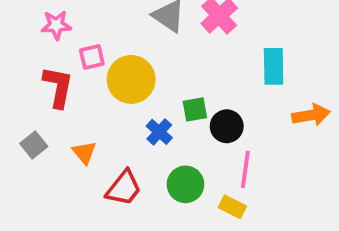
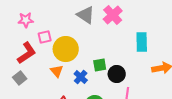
red L-shape: (58, 87) -> (27, 53), turned 45
gray square: (34, 145) -> (20, 78), moved
orange triangle: (84, 153) -> (57, 71), moved

